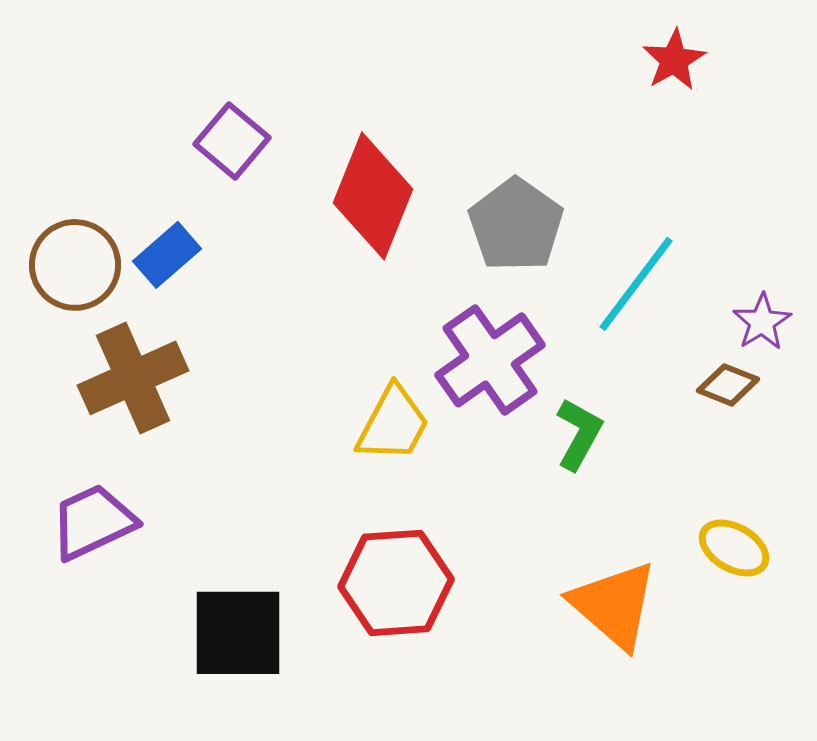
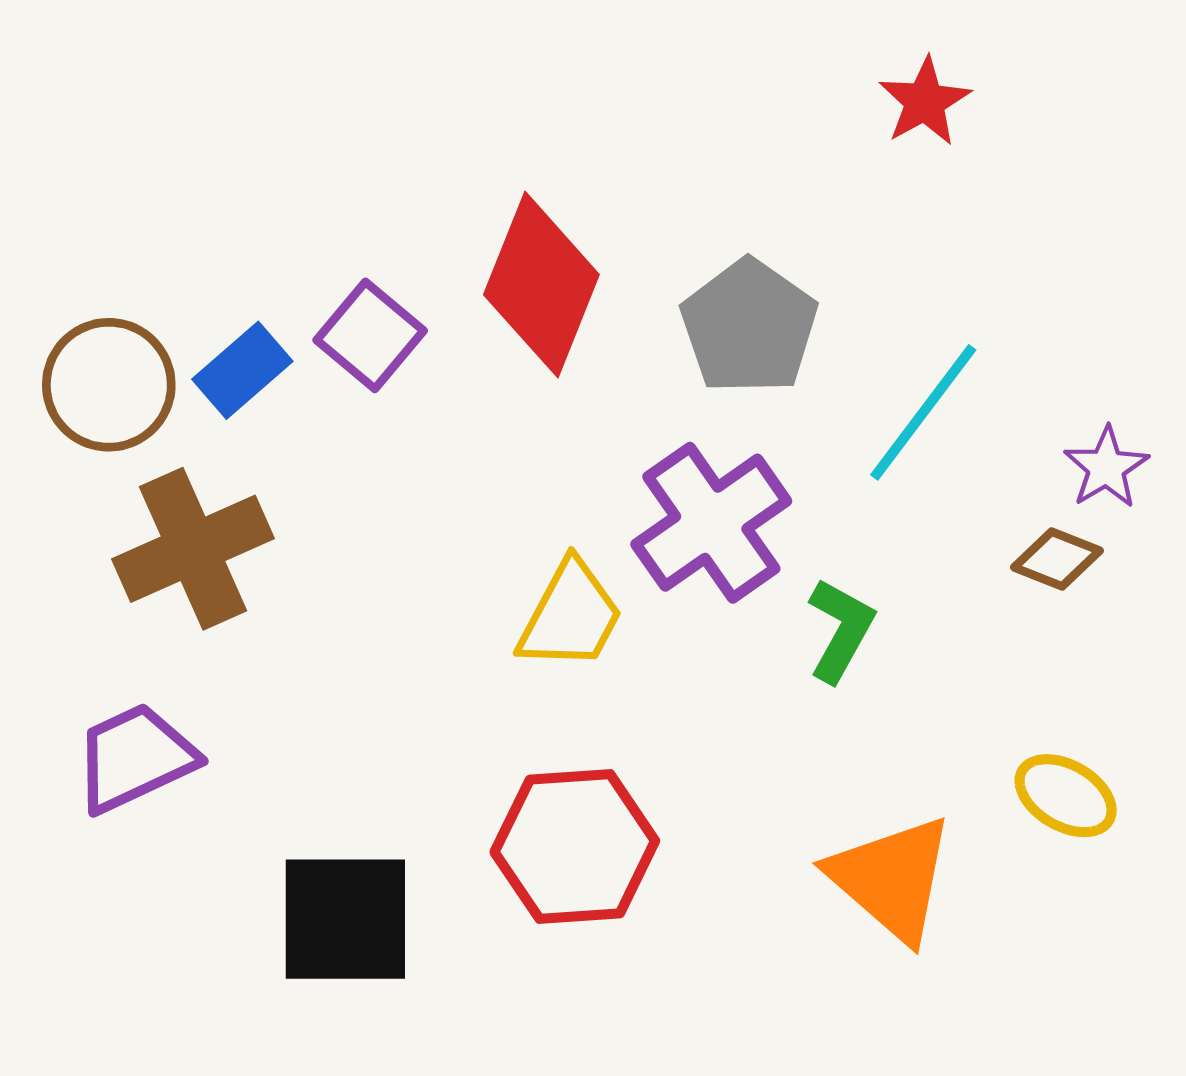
red star: (674, 60) -> (925, 102), moved
purple square: (232, 141) -> (370, 335), moved

